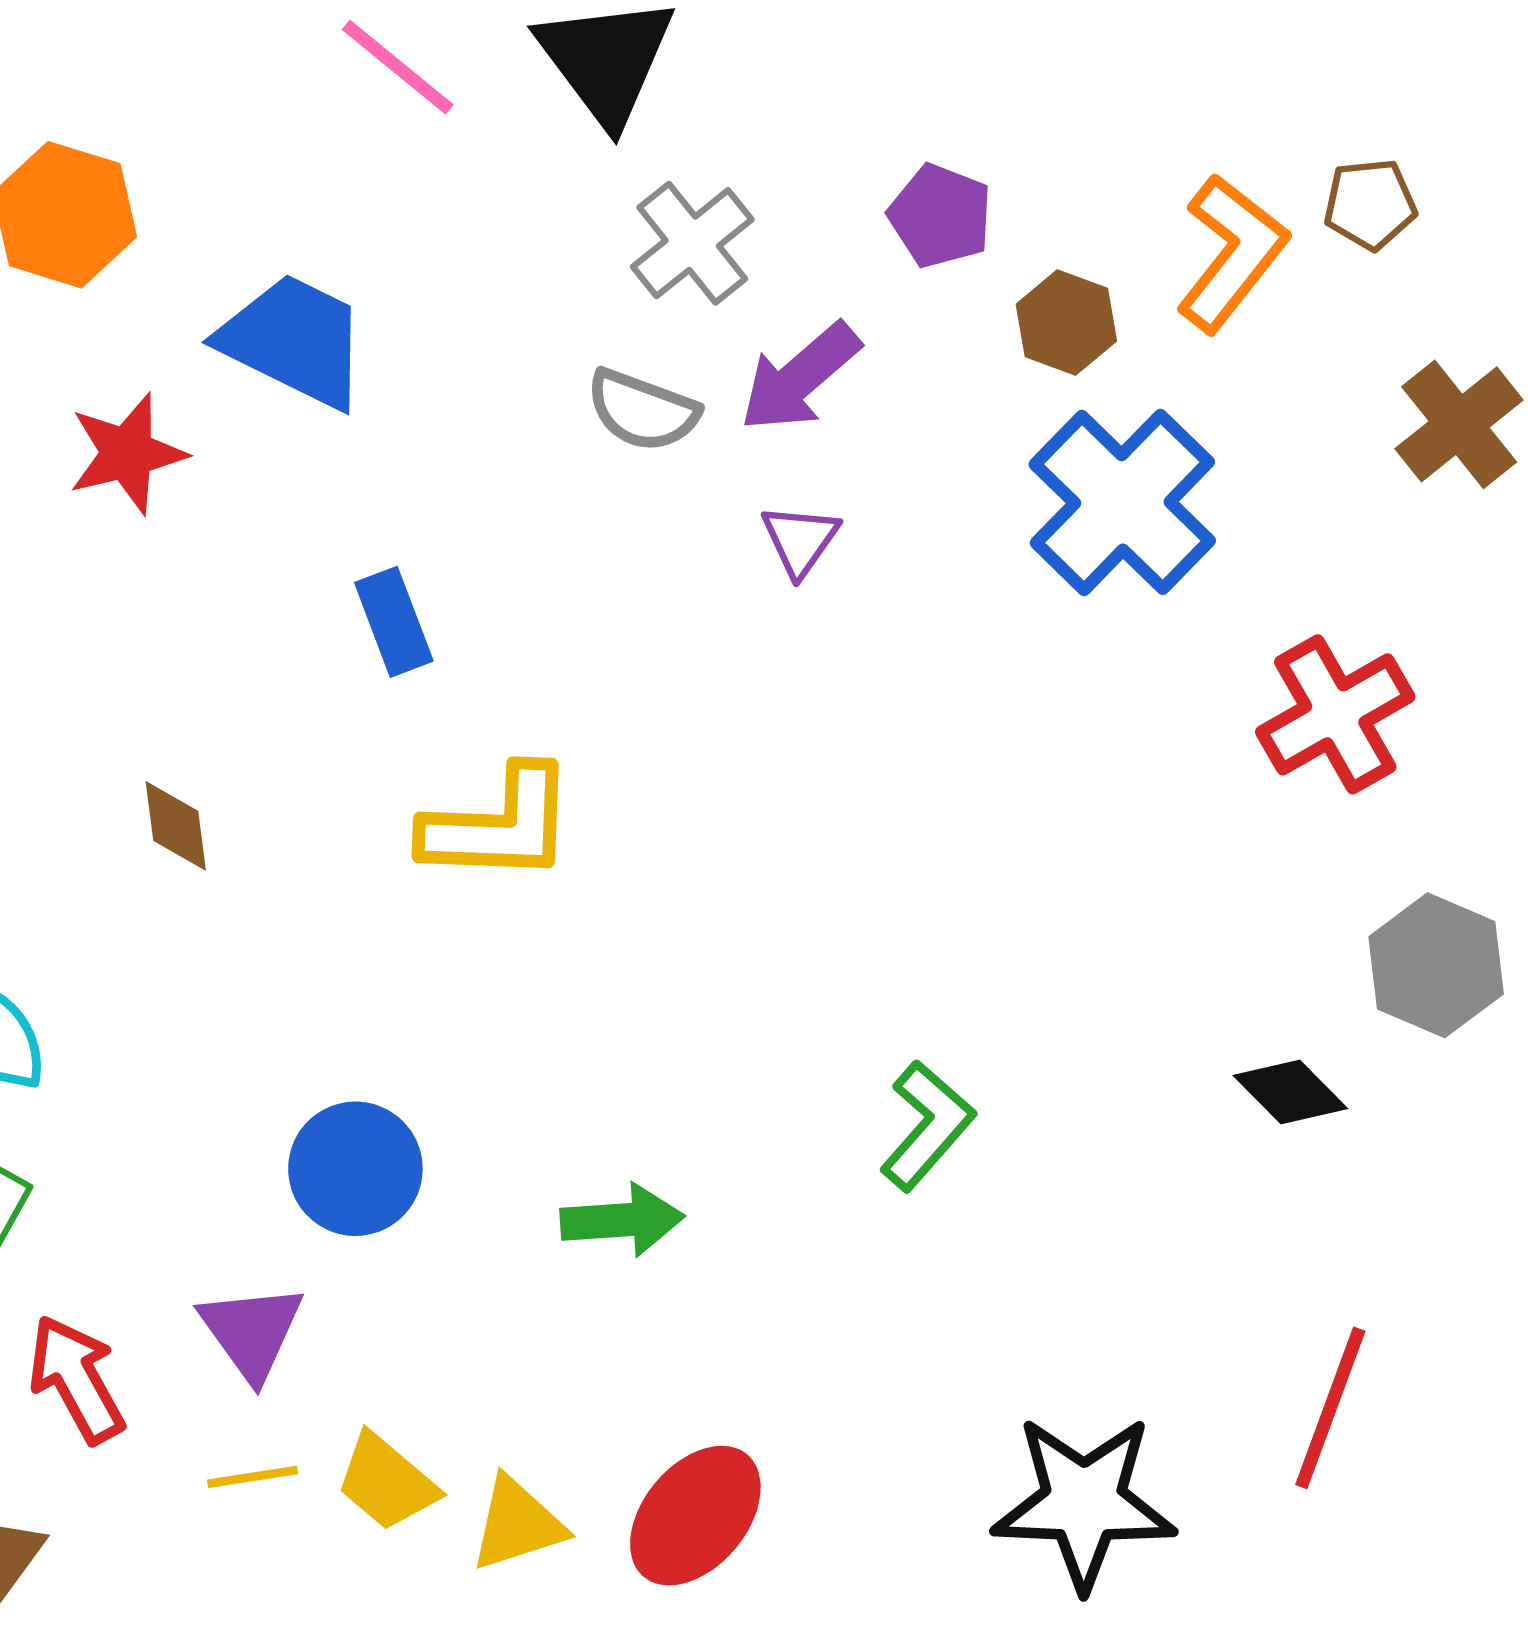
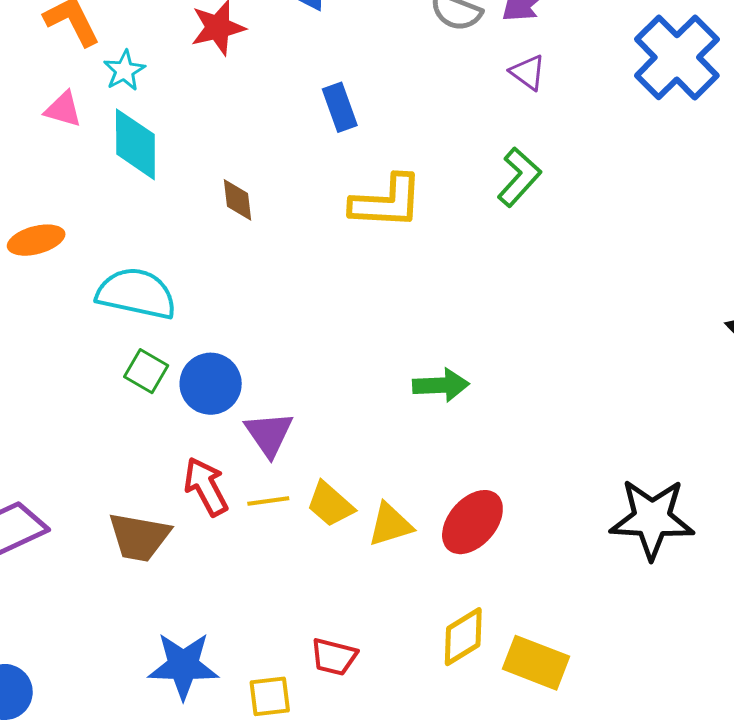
purple triangle: (800, 540) -> (528, 72), turned -30
green L-shape: (927, 1126) -> (519, 177), moved
blue circle: (355, 1169) -> (211, 384), moved
red arrow: (76, 1379) -> (206, 487), moved

